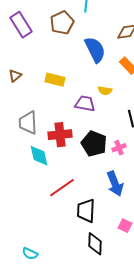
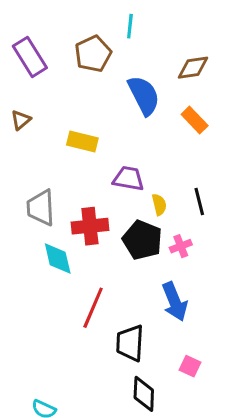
brown triangle: (15, 76) -> (21, 120), moved
yellow semicircle: (105, 91) -> (159, 205), moved, turned -112
red line: (62, 188) -> (93, 308), turned -32

